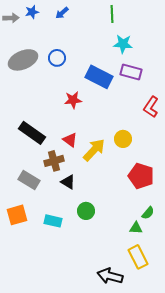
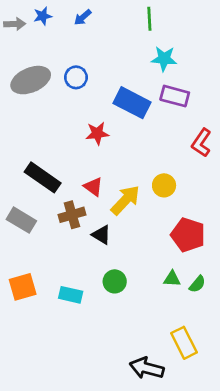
gray rectangle: (29, 180) -> (21, 220), moved
black triangle: (68, 182) -> (101, 235), moved
green triangle: (136, 228) -> (172, 279), moved

